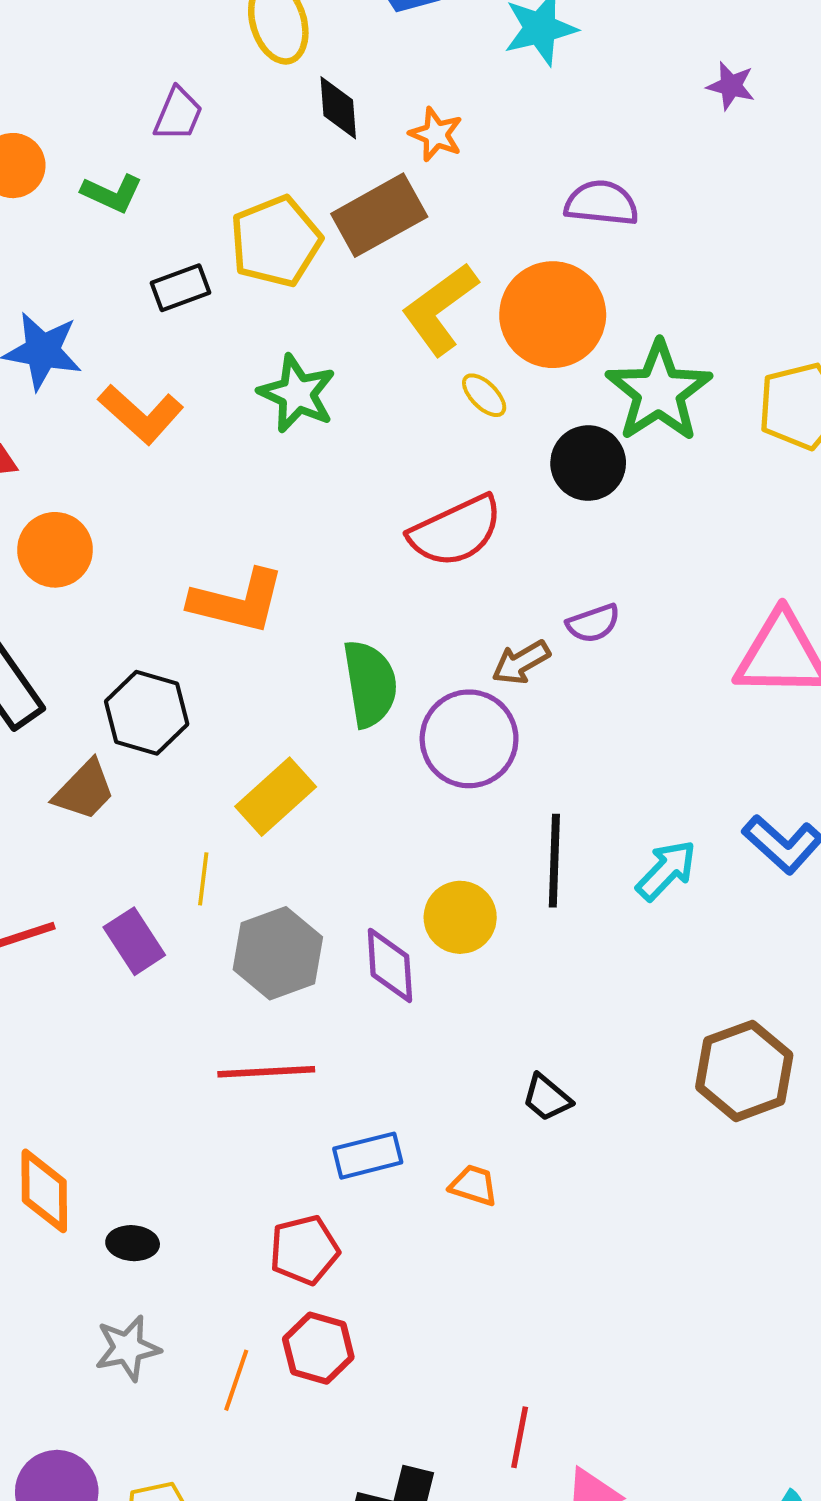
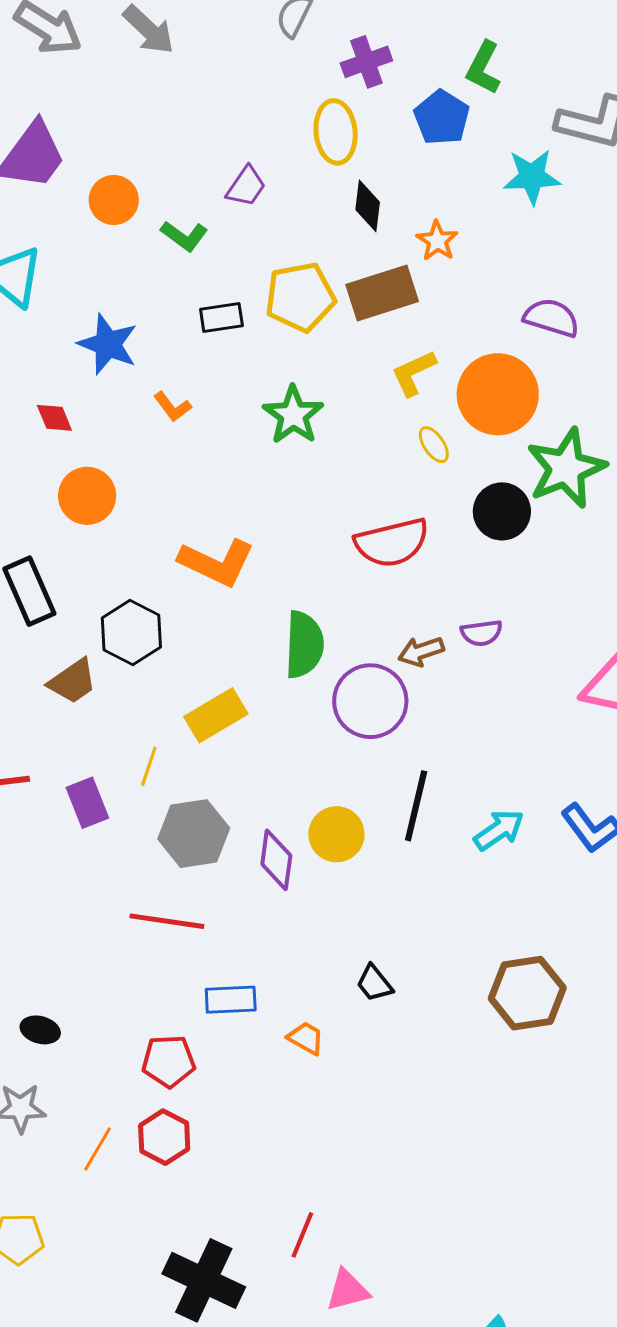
yellow L-shape: (440, 309) -> (414, 373), size x0.7
orange L-shape: (141, 414) -> (172, 407), size x0.6

